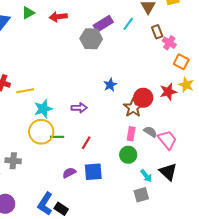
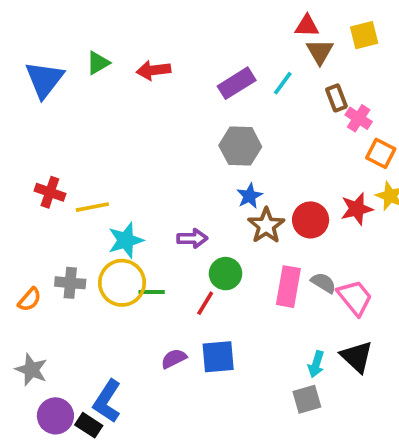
gray hexagon: (91, 39) -> (240, 146), moved
brown star: (133, 108) -> (266, 226), moved
pink rectangle: (131, 134) -> (288, 287), size x1.5
green circle: (128, 155) -> (226, 274), moved
gray cross: (13, 161) -> (70, 283), moved
cyan arrow: (146, 176) -> (316, 364), turned 56
blue L-shape: (45, 204) -> (107, 401), moved
black rectangle: (61, 209) -> (89, 425), moved

